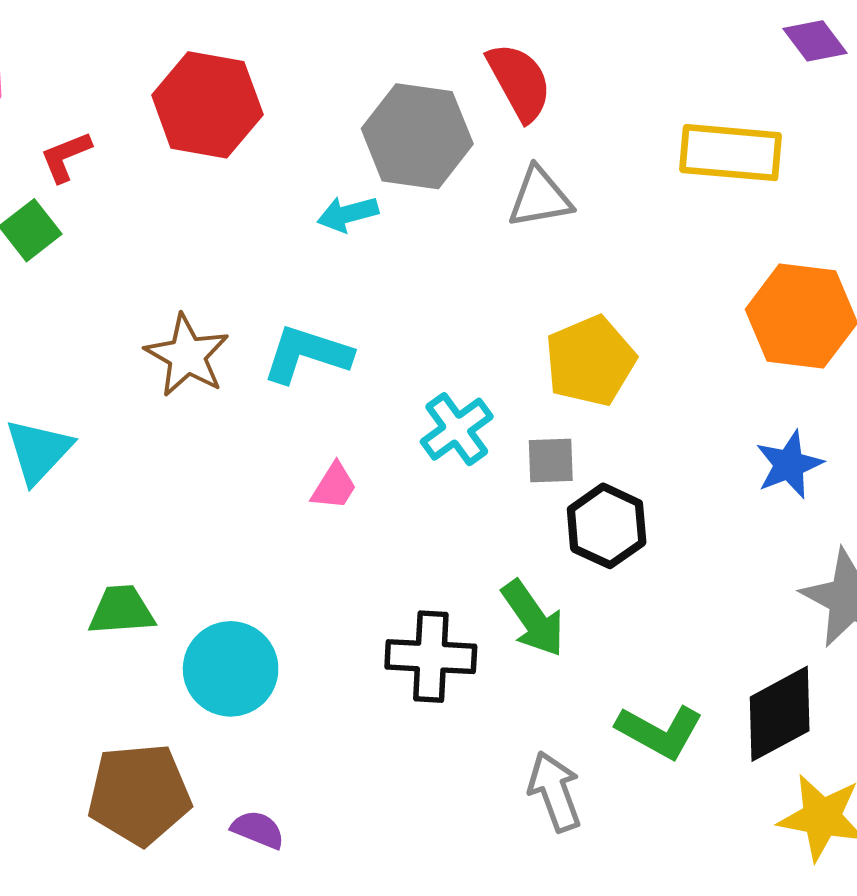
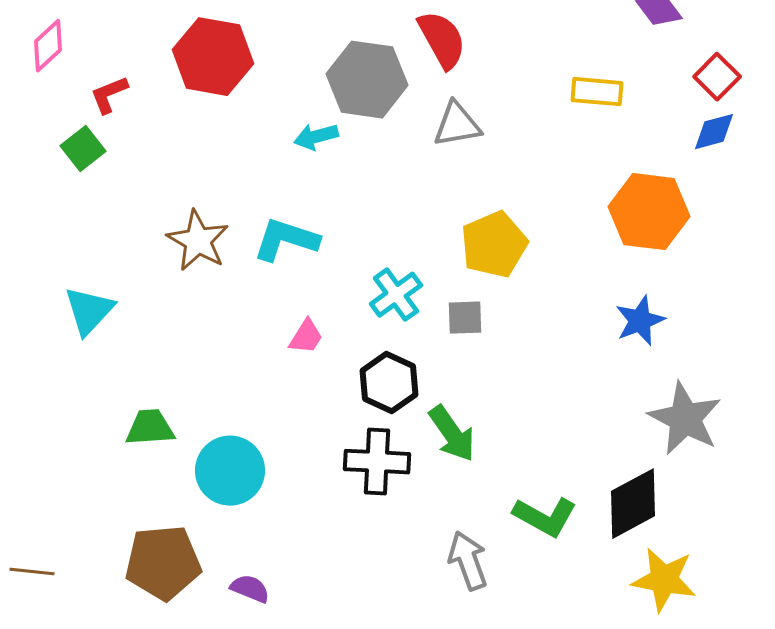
yellow rectangle: (731, 153) -> (597, 92), size x0.7
black hexagon: (607, 526) -> (389, 383), moved

